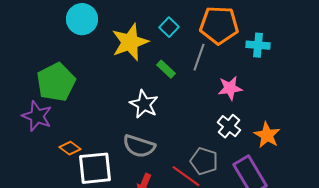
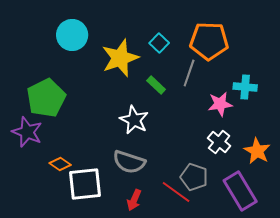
cyan cross: (258, 45) -> (245, 87), moved

